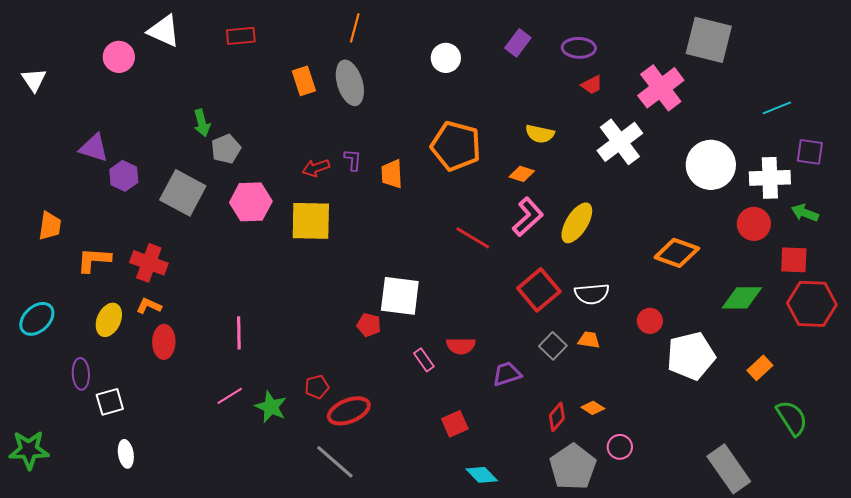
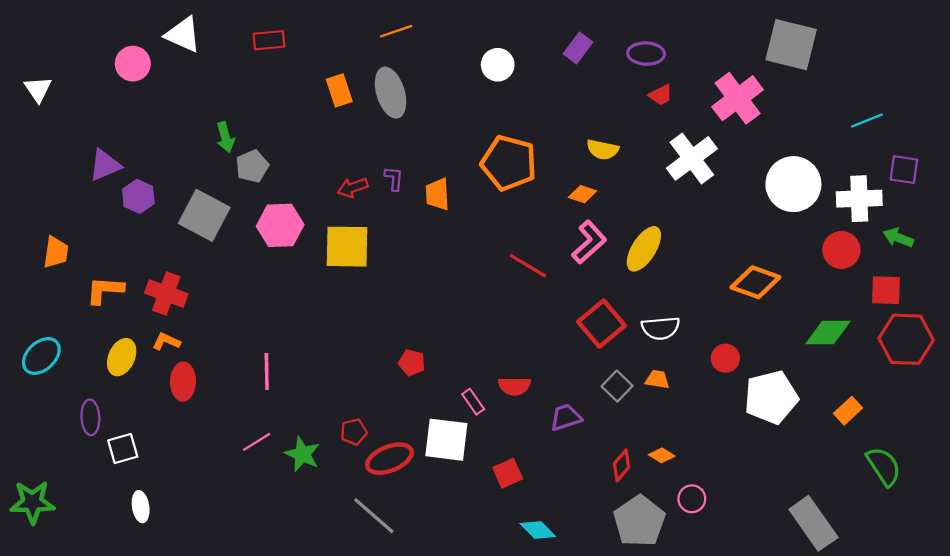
orange line: (355, 28) -> (396, 31), turned 56
purple triangle: (94, 148) -> (105, 165), turned -40
white square: (400, 296) -> (446, 440), moved

